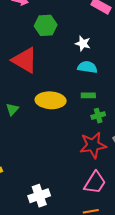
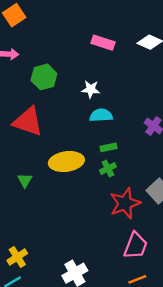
green cross: (98, 116) -> (108, 168), moved

